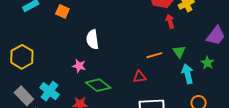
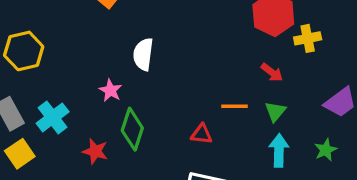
red arrow: (170, 21) -> (272, 72), moved, turned 128
green star: (207, 63) -> (326, 150), moved
green diamond: (98, 85) -> (132, 129), turned 55

